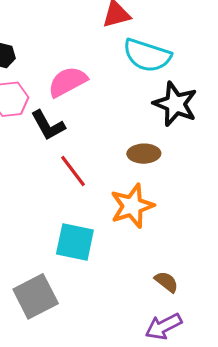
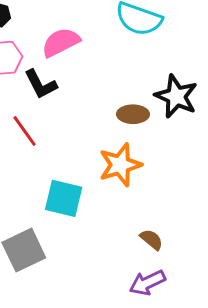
black star: (175, 104) -> (176, 96), moved
red line: (73, 171) -> (25, 131), moved

